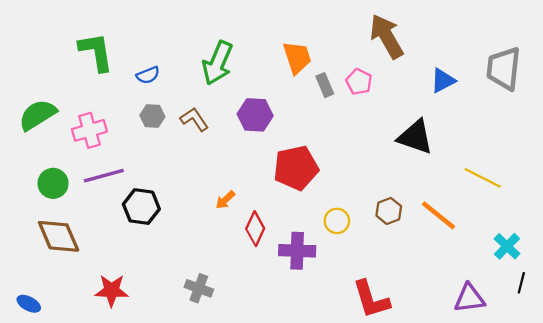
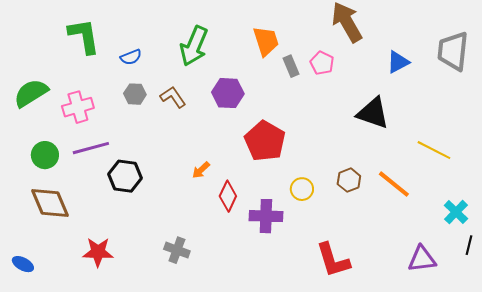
red pentagon: (296, 168) -> (265, 141), turned -30

